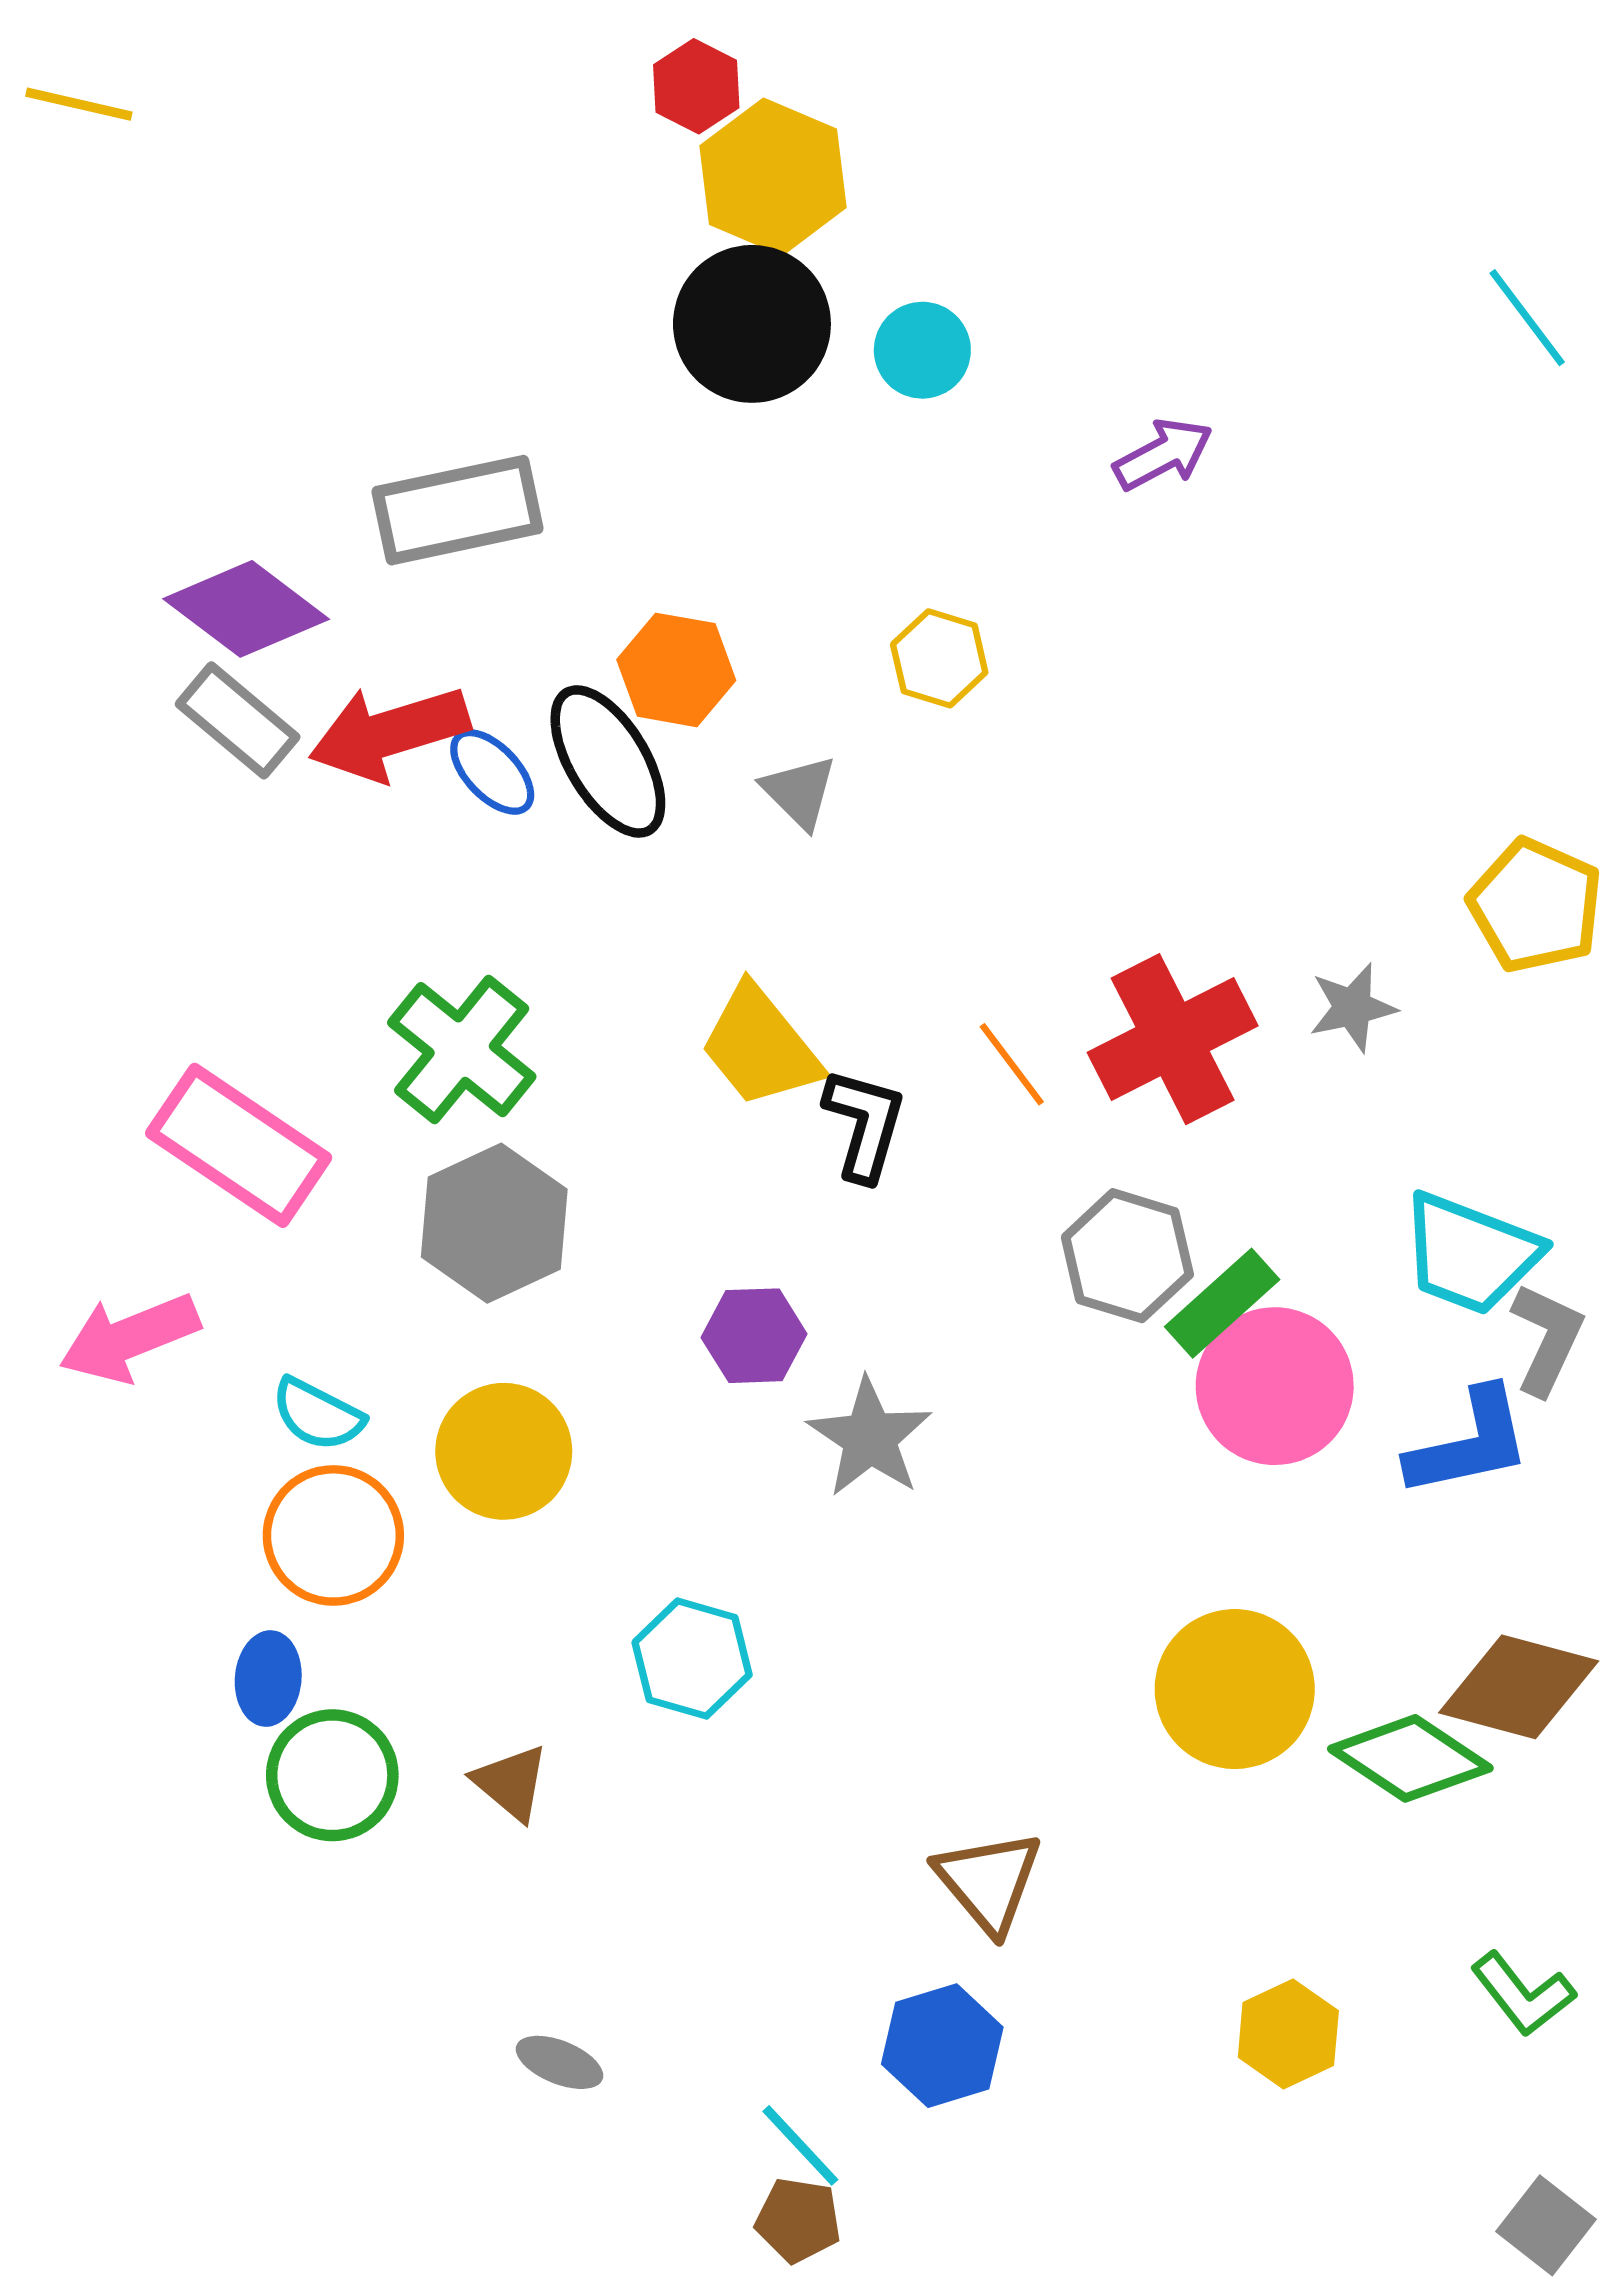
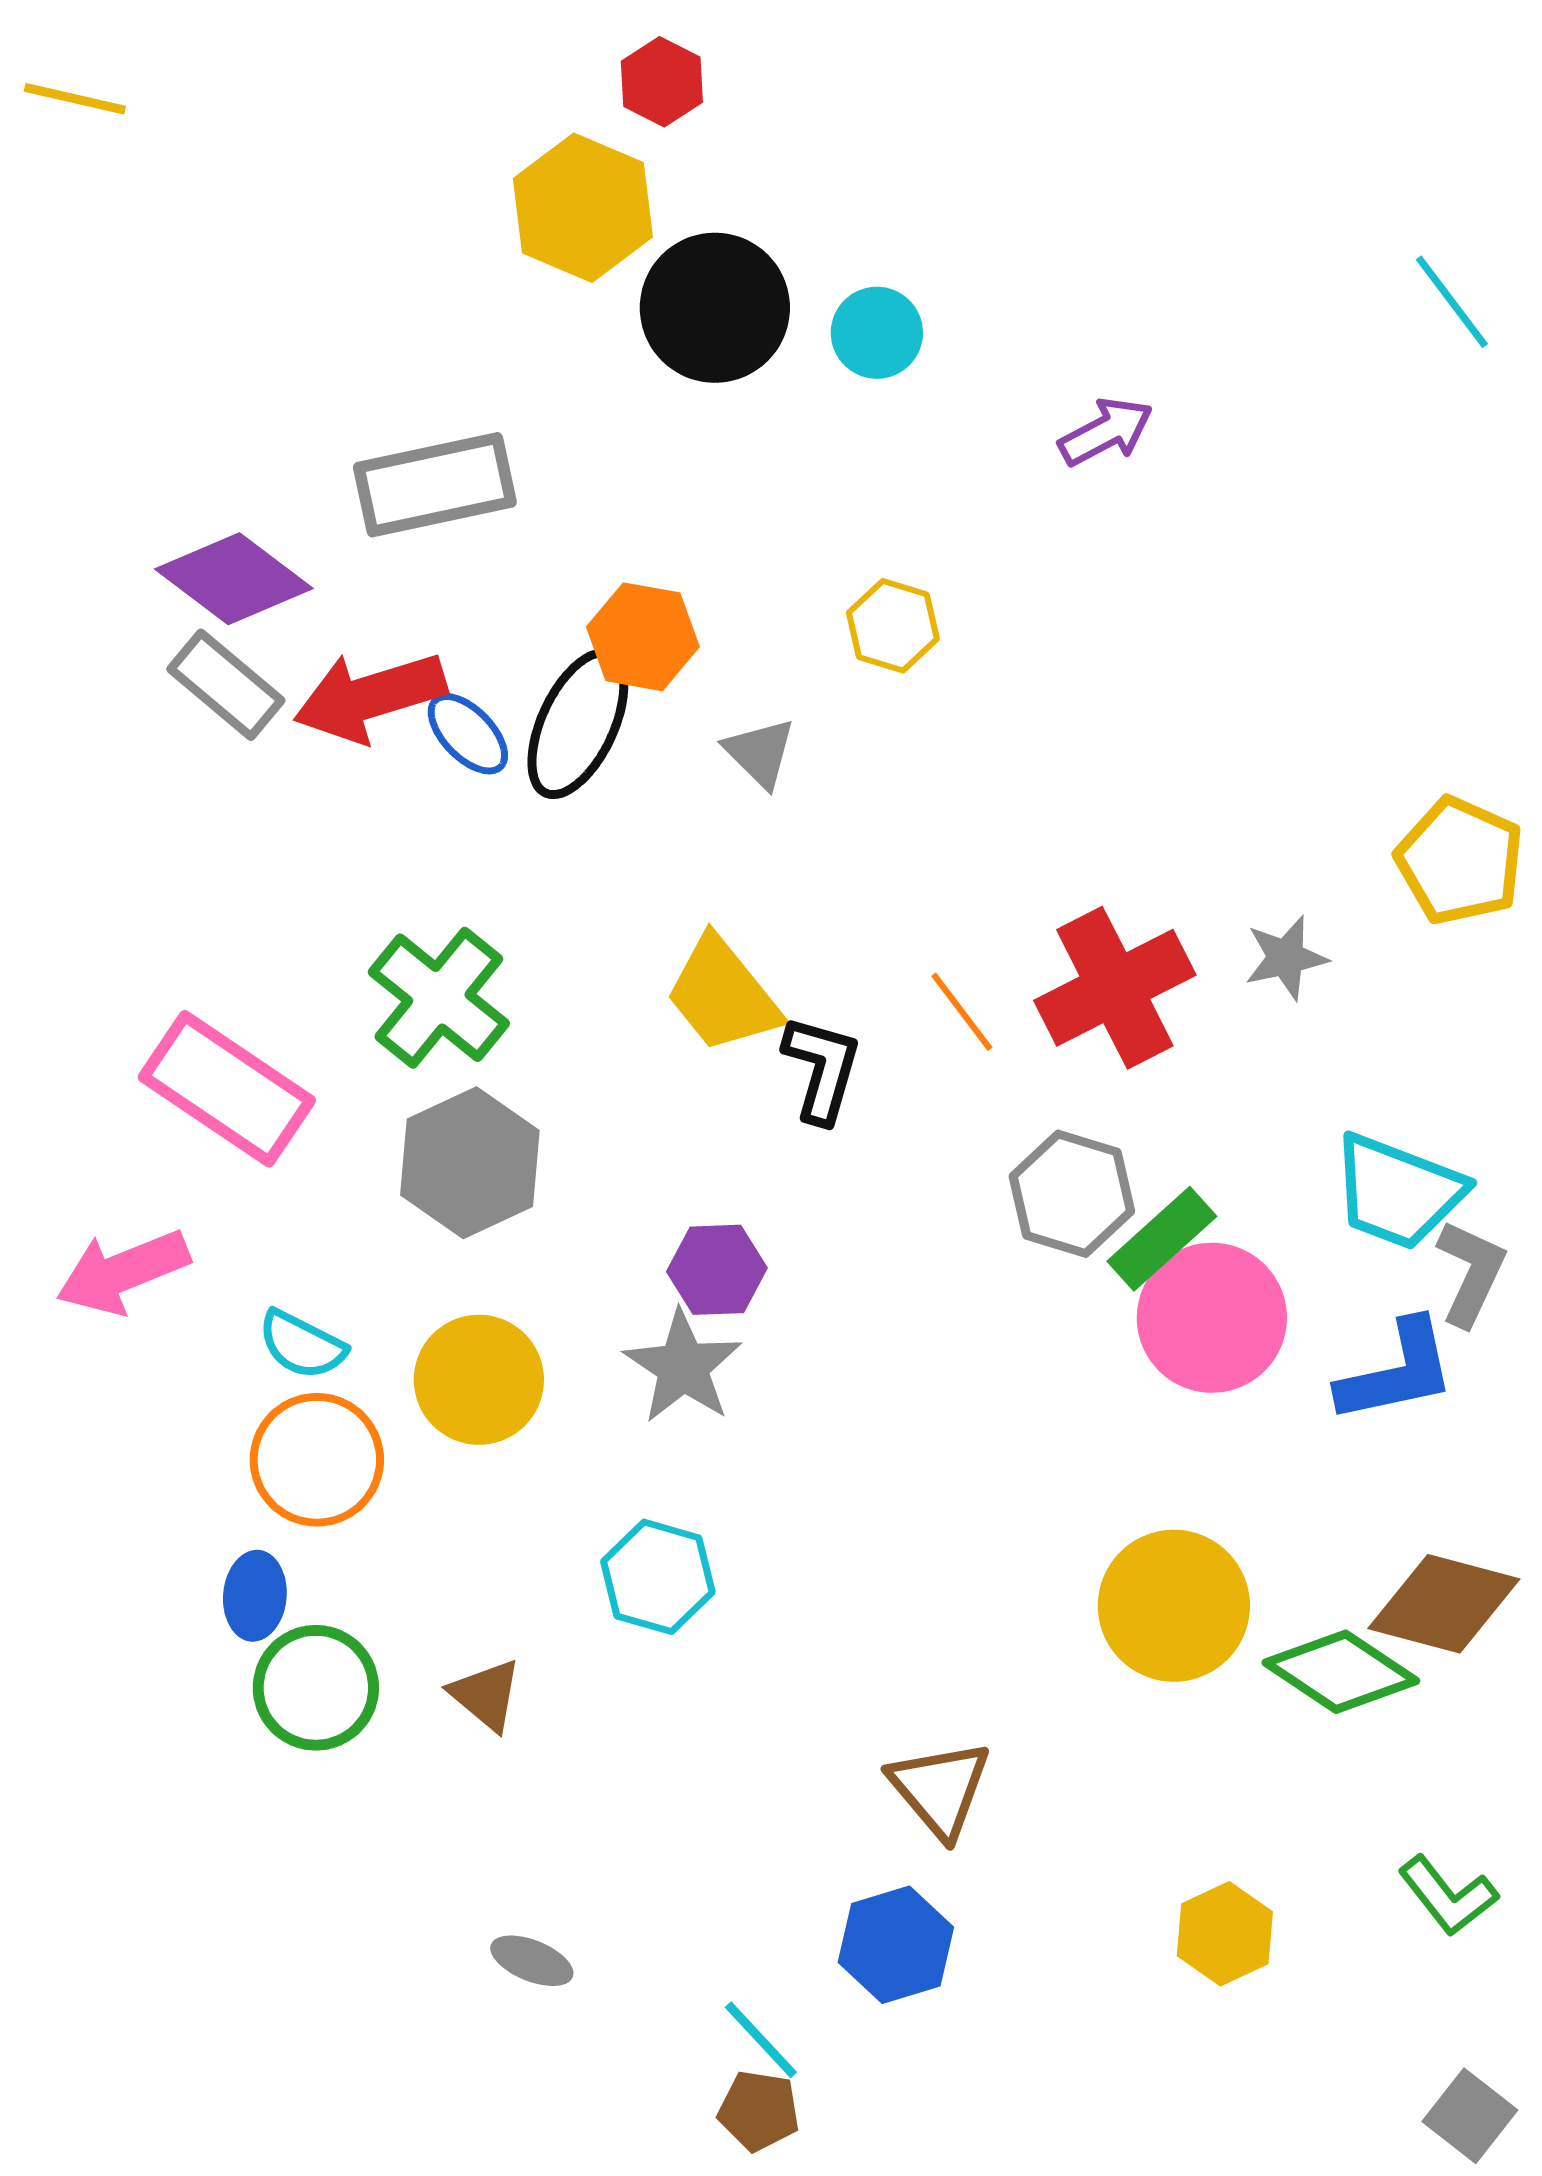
yellow hexagon: (773, 177) -> (583, 208), moved
black ellipse: (608, 761) -> (578, 724), turned 56
gray star: (870, 1438) -> (683, 1367), moved

